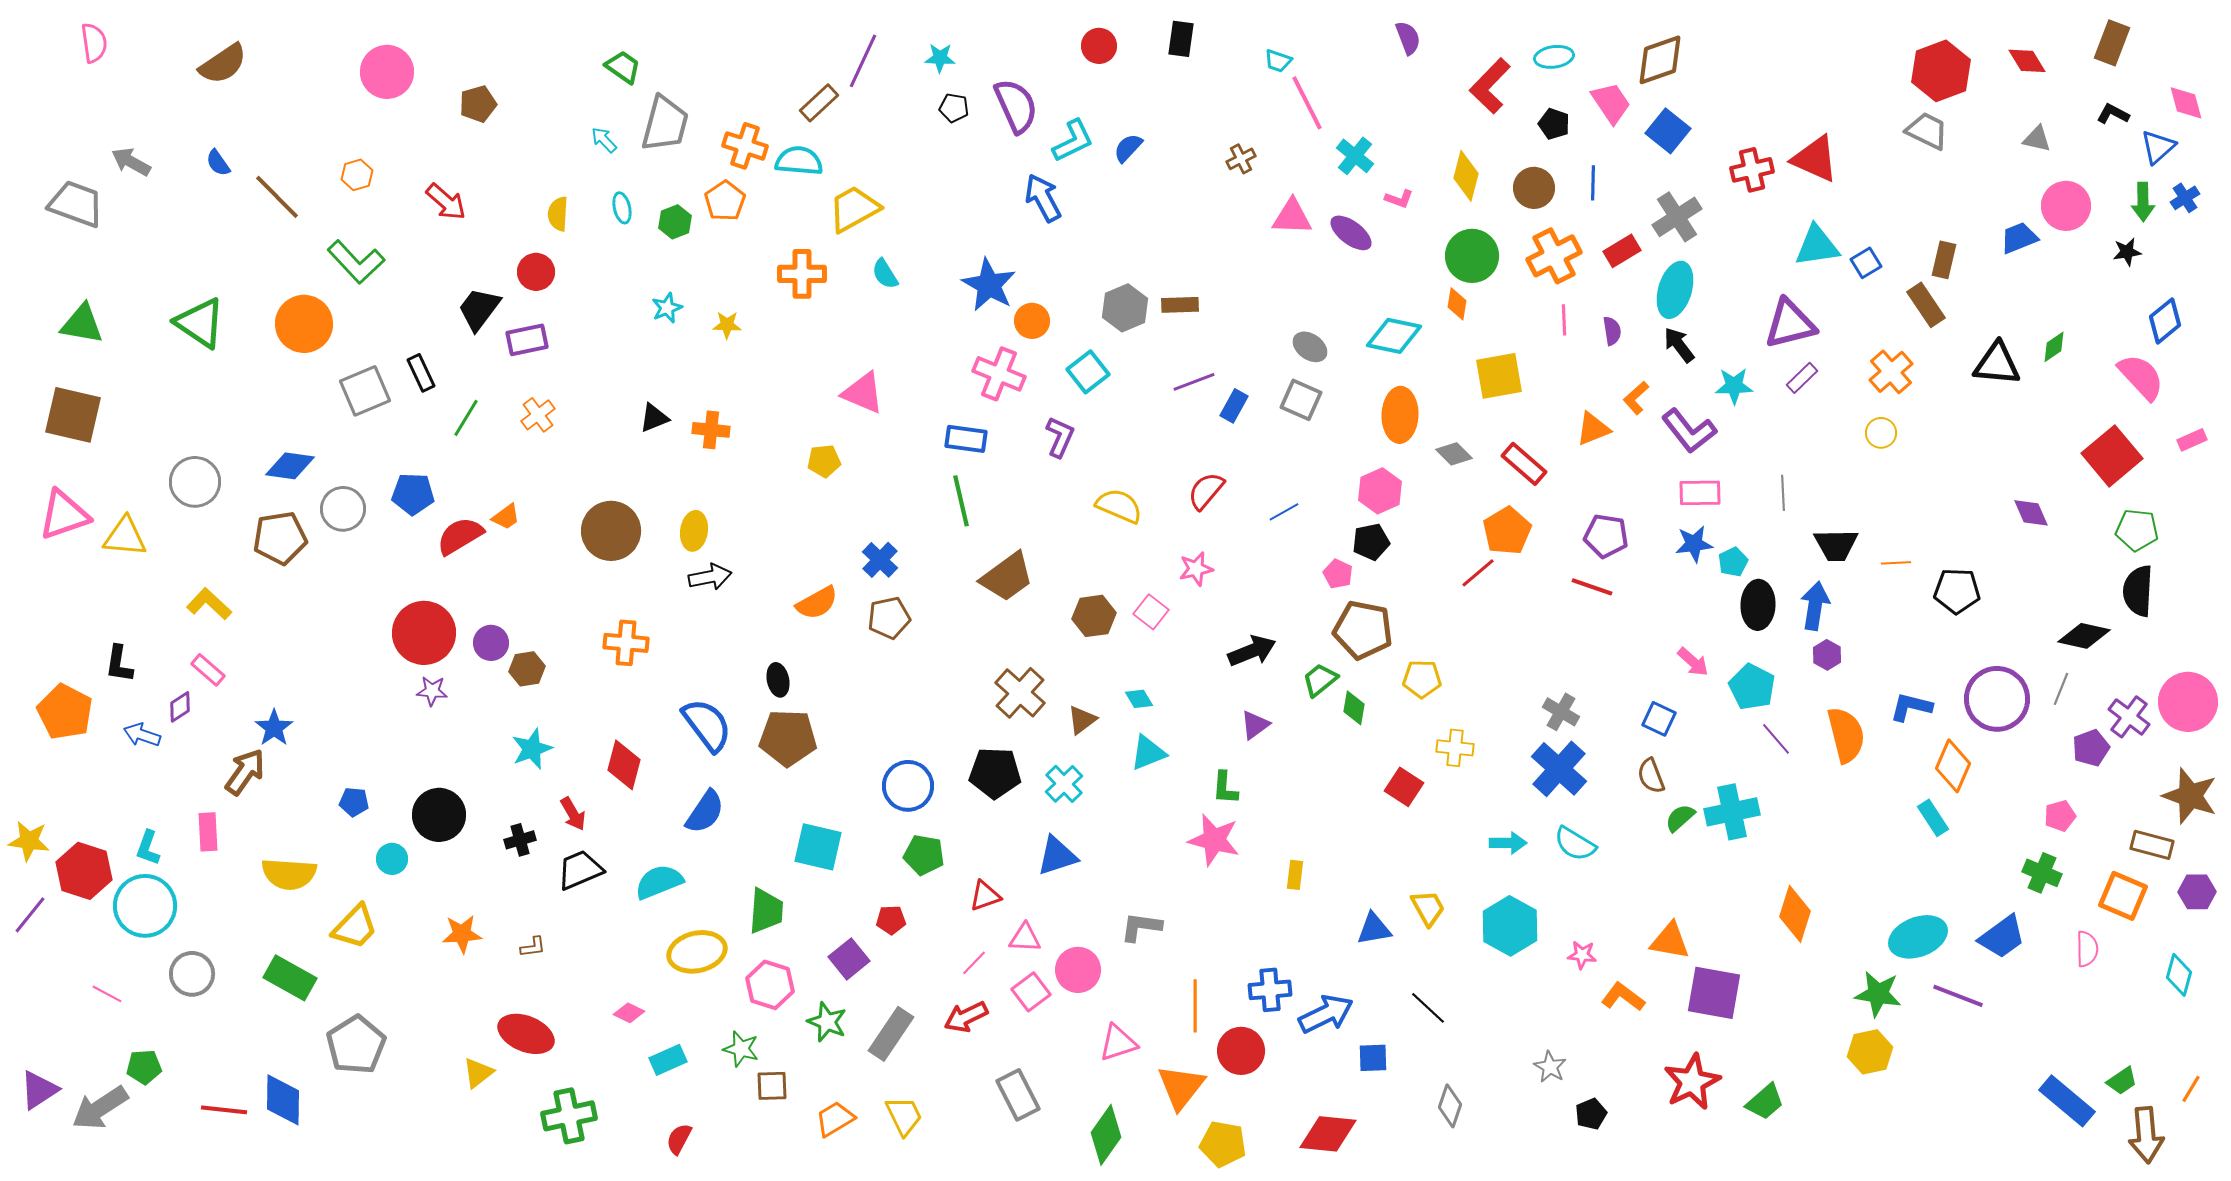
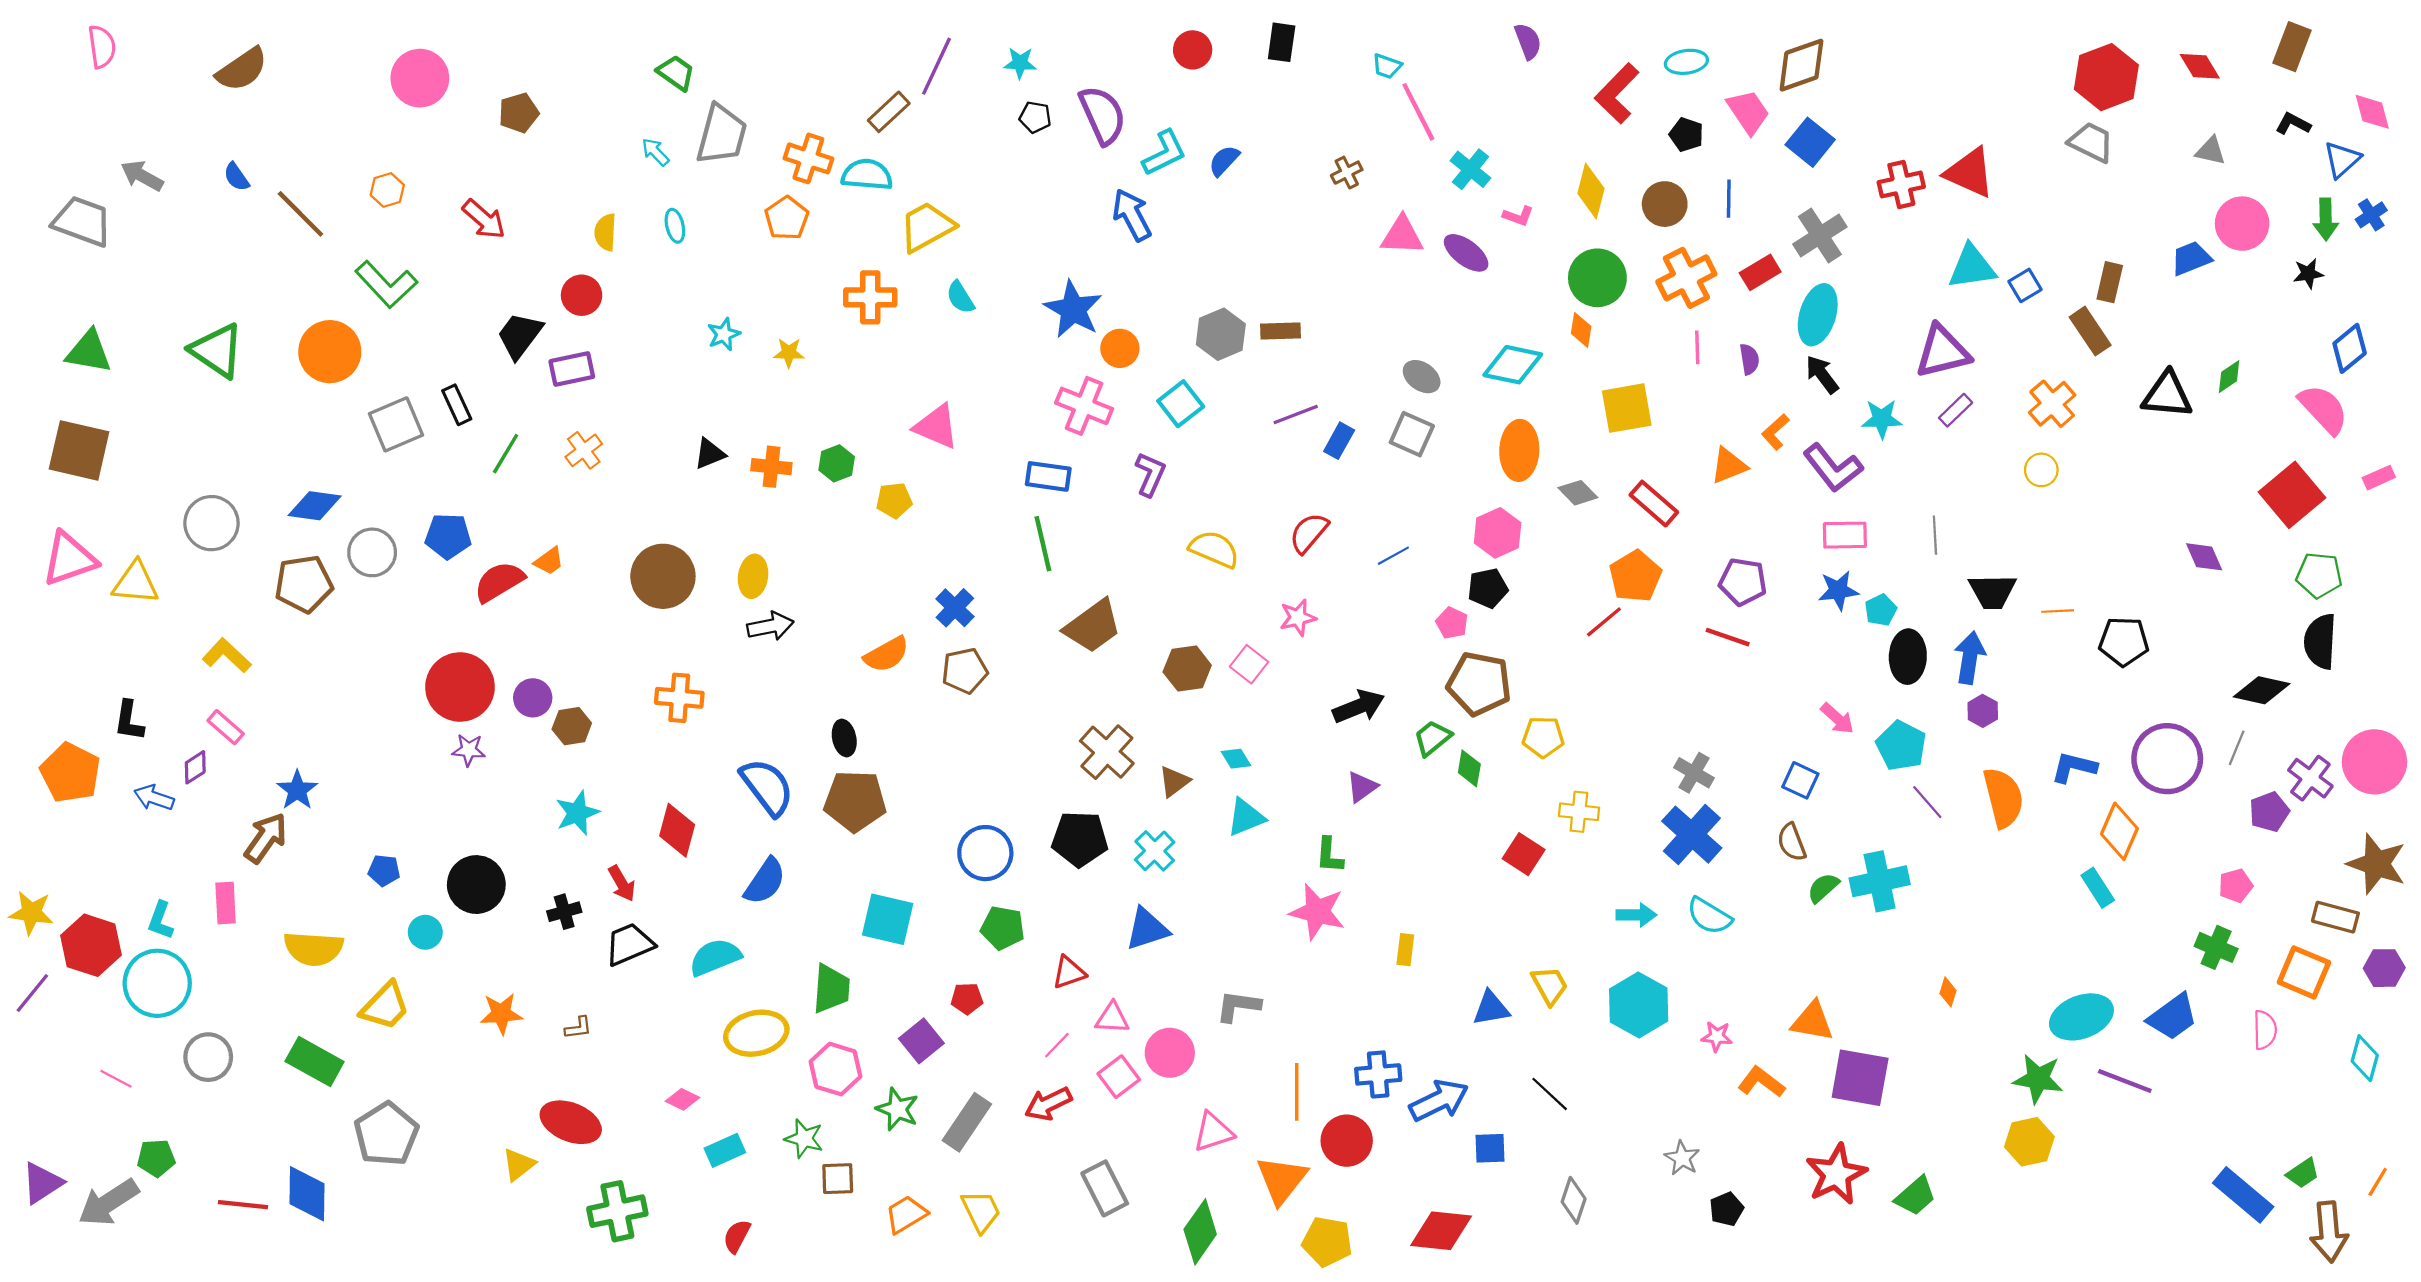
green hexagon: (675, 222) -> (837, 463), moved
orange diamond: (1795, 914) -> (1948, 992), size x0.5

